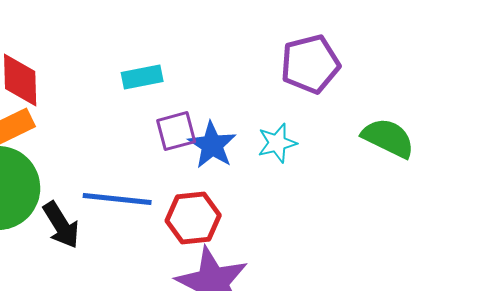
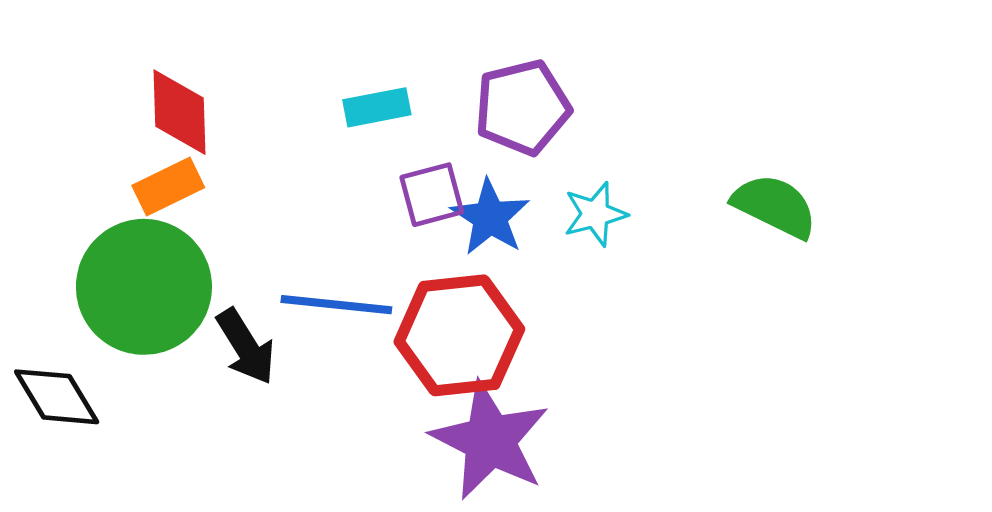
purple pentagon: (310, 64) -> (522, 107), moved
red hexagon: (193, 218) -> (459, 335), size x1.4

